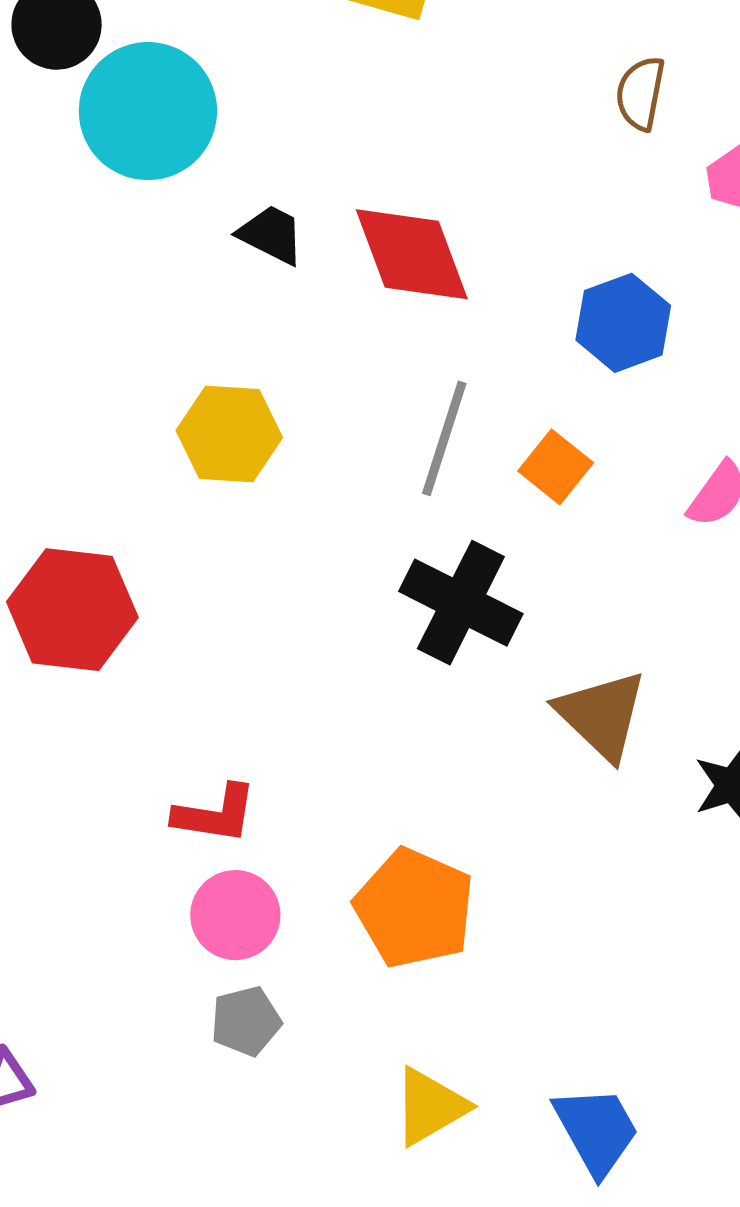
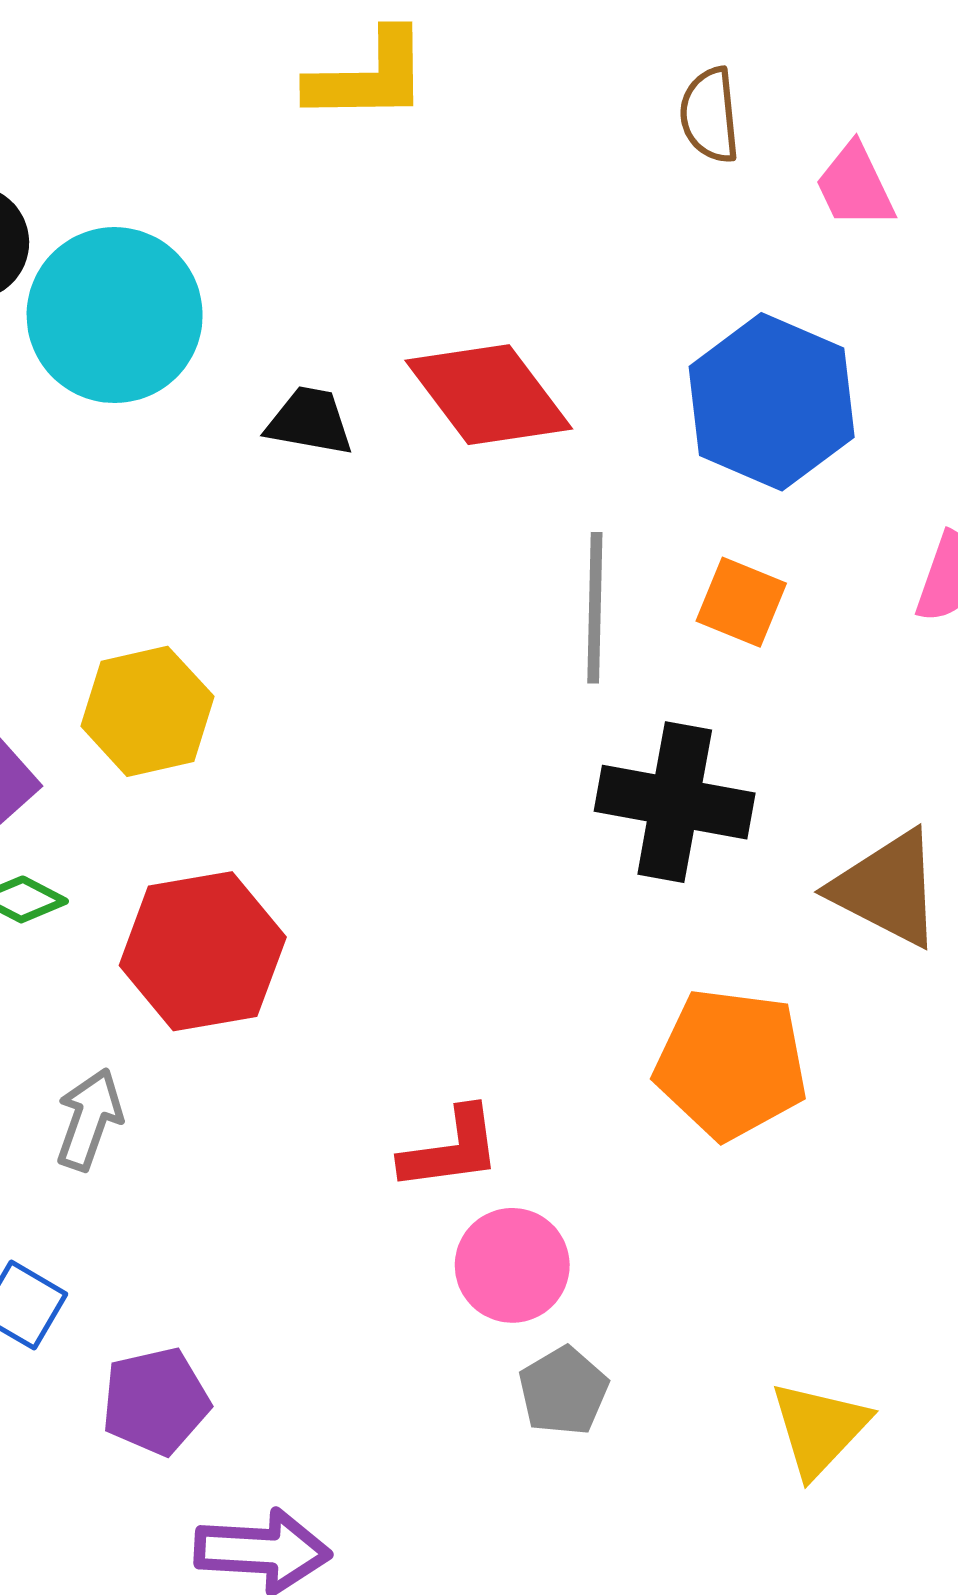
blue hexagon: (623, 323) -> (772, 402), size x1.4
yellow hexagon: (229, 434) -> (147, 711), moved
orange pentagon: (414, 908) -> (731, 1064), moved

